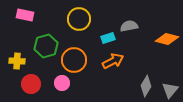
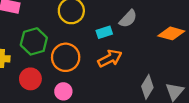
gray semicircle: (129, 26) -> (128, 19), turned 144
pink circle: (62, 83) -> (63, 91), moved
red circle: (31, 84) -> (30, 79), moved

